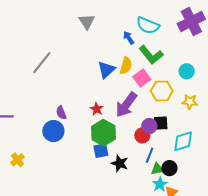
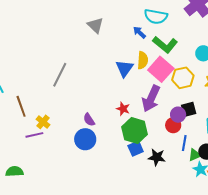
pink square: (142, 78) -> (161, 69), size x1.4
yellow cross: (18, 160) -> (43, 122), moved

